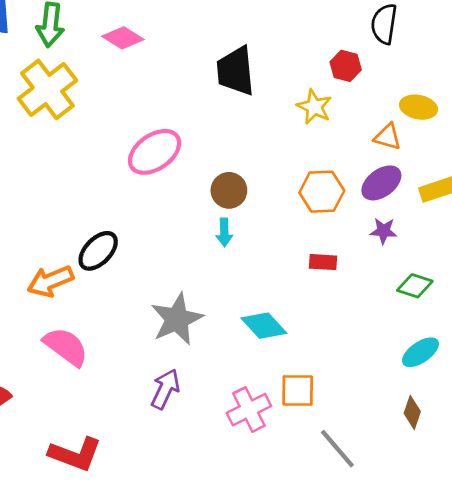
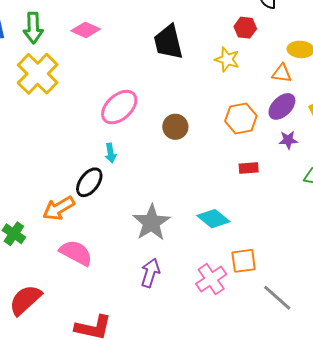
cyan arrow: (224, 232) -> (111, 153), moved

